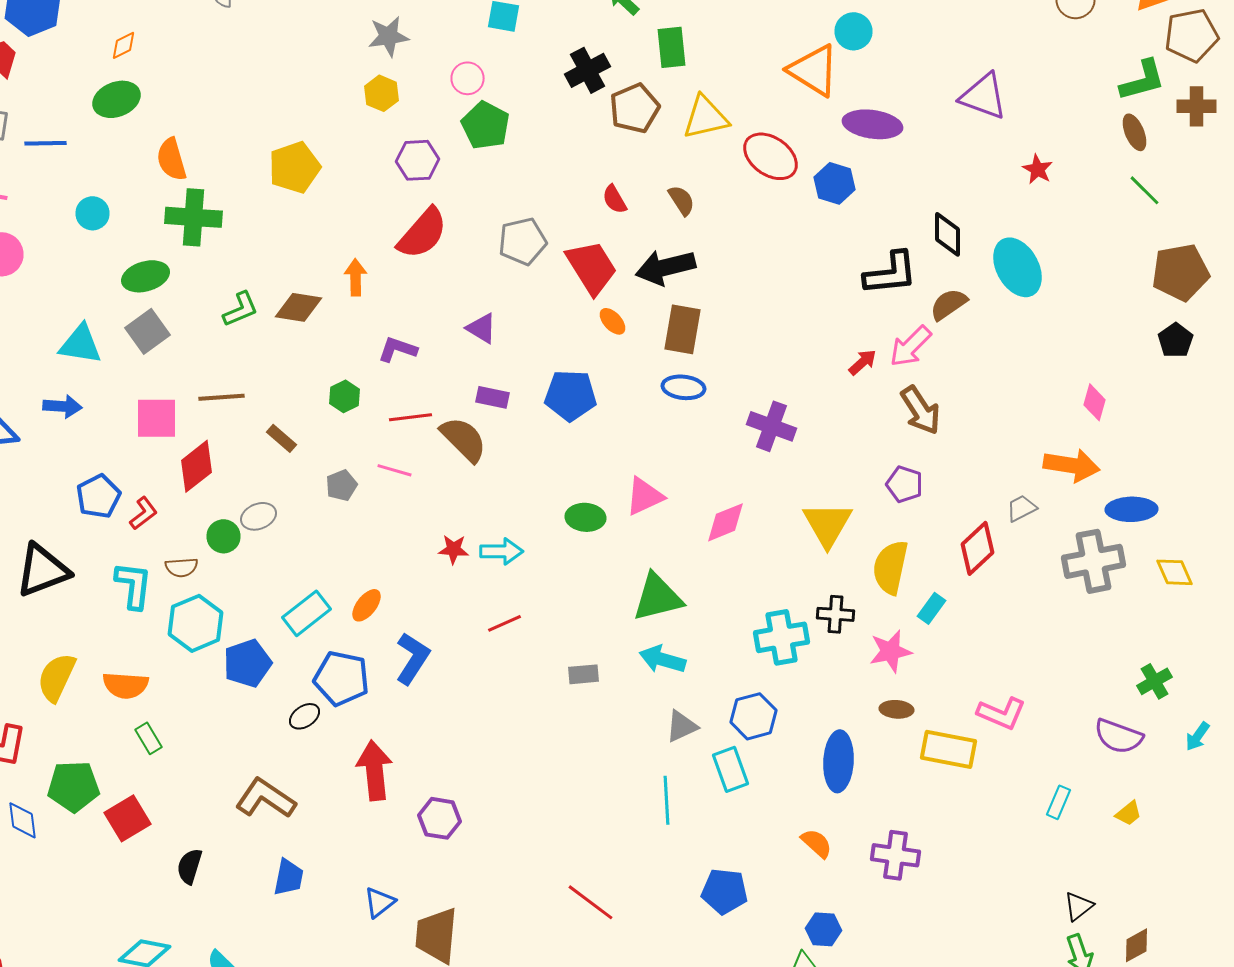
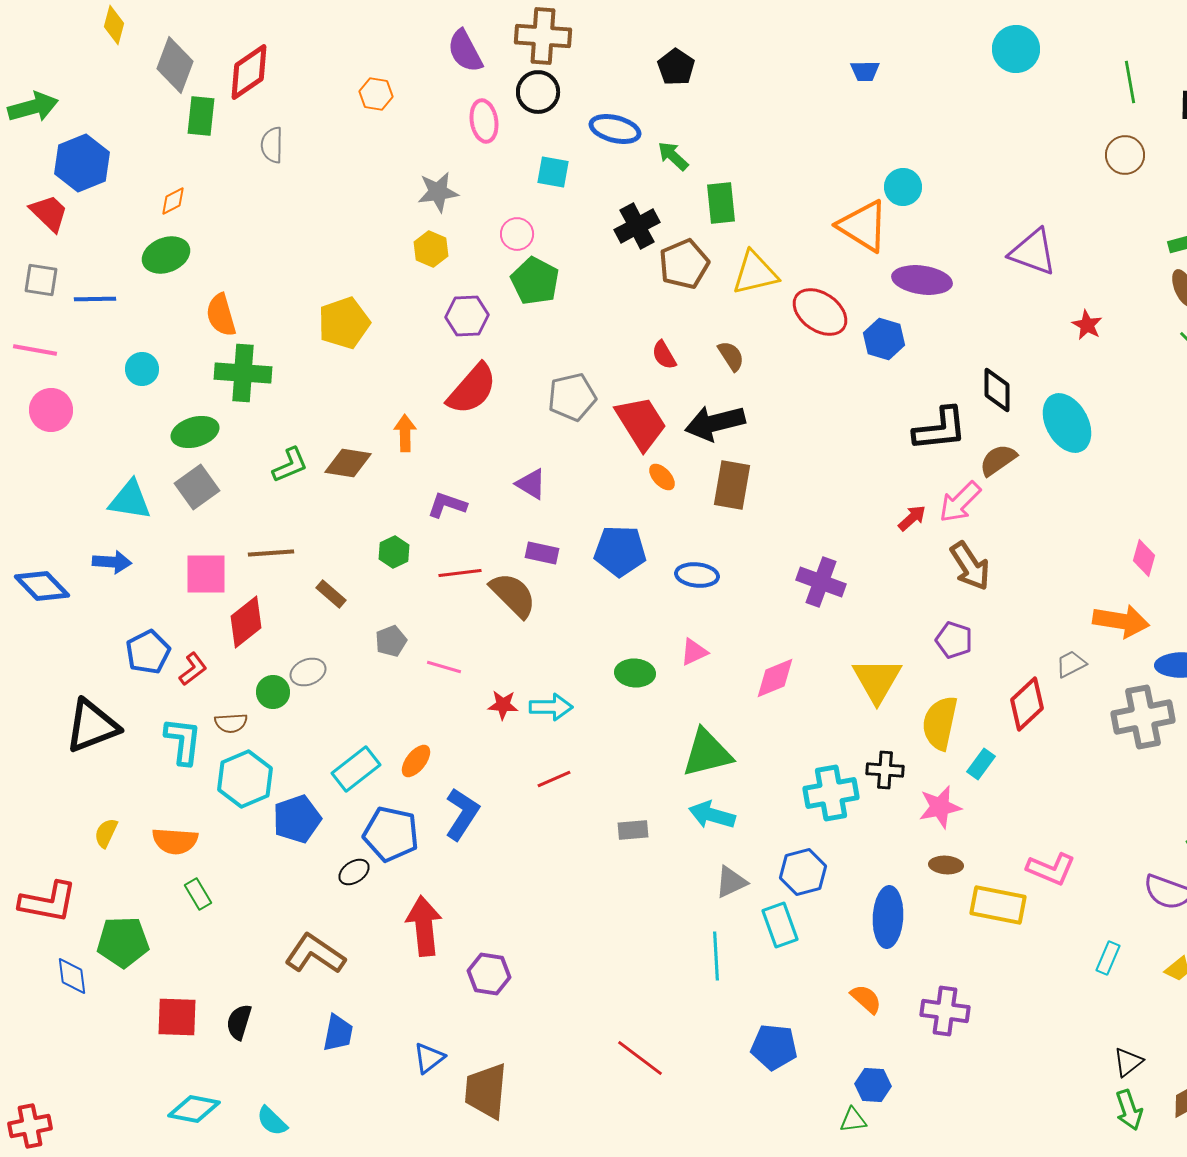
blue ellipse: (684, 387) -> (697, 575), moved
pink line: (394, 470) -> (444, 667), moved
pink triangle: (644, 496) -> (694, 652), size x0.7
yellow semicircle: (56, 677) -> (106, 833), size x0.6
red square: (128, 818) -> (177, 1017), moved, turned 33

